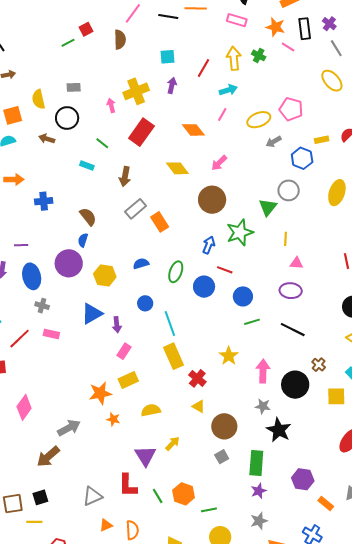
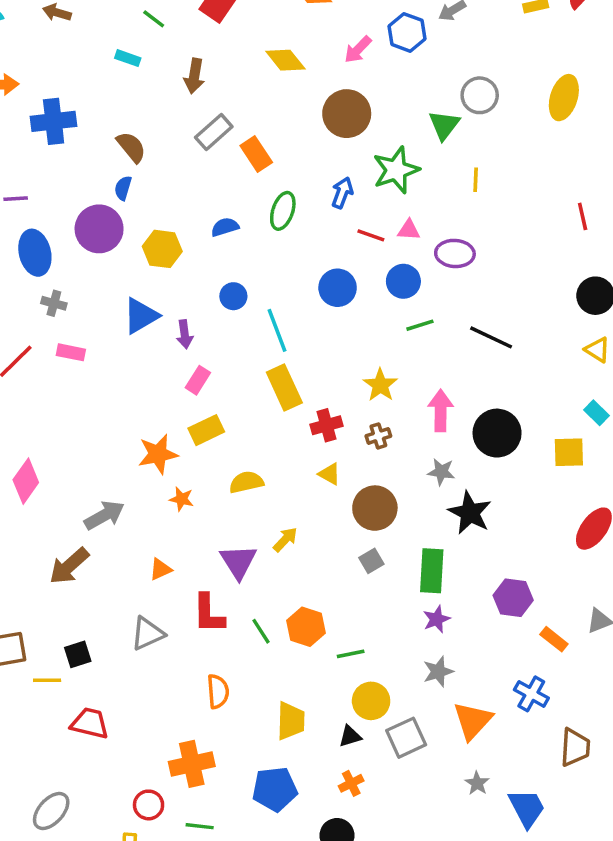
blue hexagon: (302, 158) -> (407, 32), moved
blue cross: (44, 201) -> (54, 121), size x1.4
pink triangle: (296, 263) -> (409, 230), moved
green ellipse: (176, 272) -> (283, 211), moved
blue circle: (204, 287) -> (338, 288), moved
purple ellipse: (291, 291) -> (455, 253), moved
brown cross: (319, 365) -> (378, 436), moved, turned 32
red cross: (197, 378) -> (327, 425), turned 36
black square: (40, 497) -> (78, 654), moved
orange triangle: (106, 525) -> (160, 569), moved

